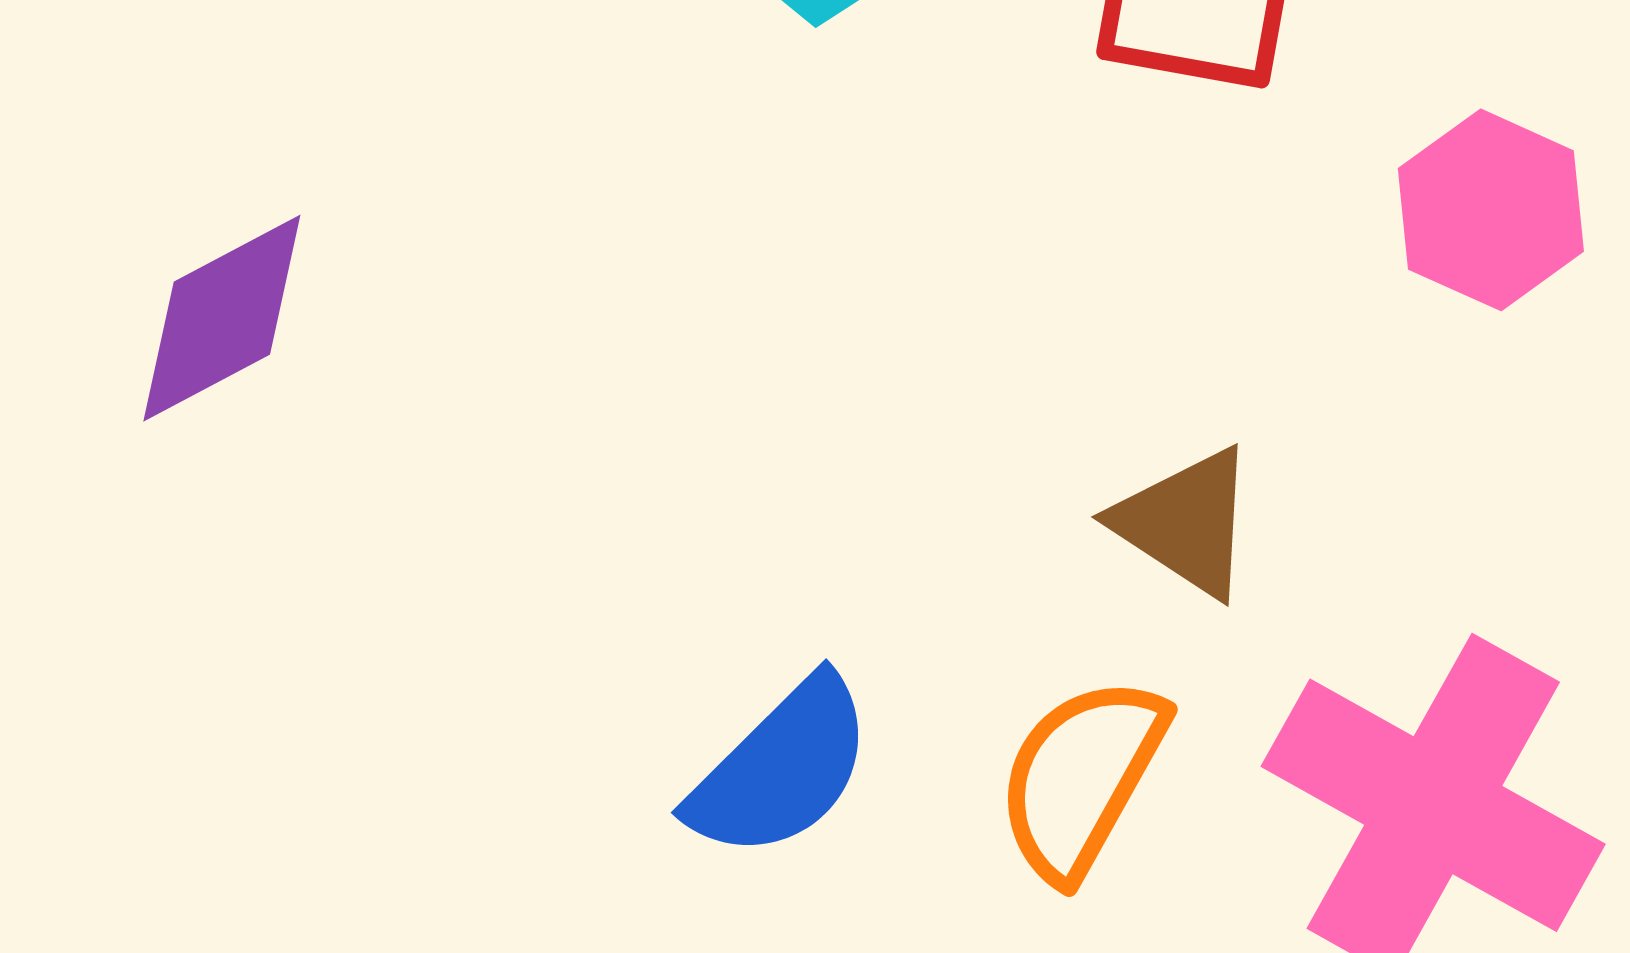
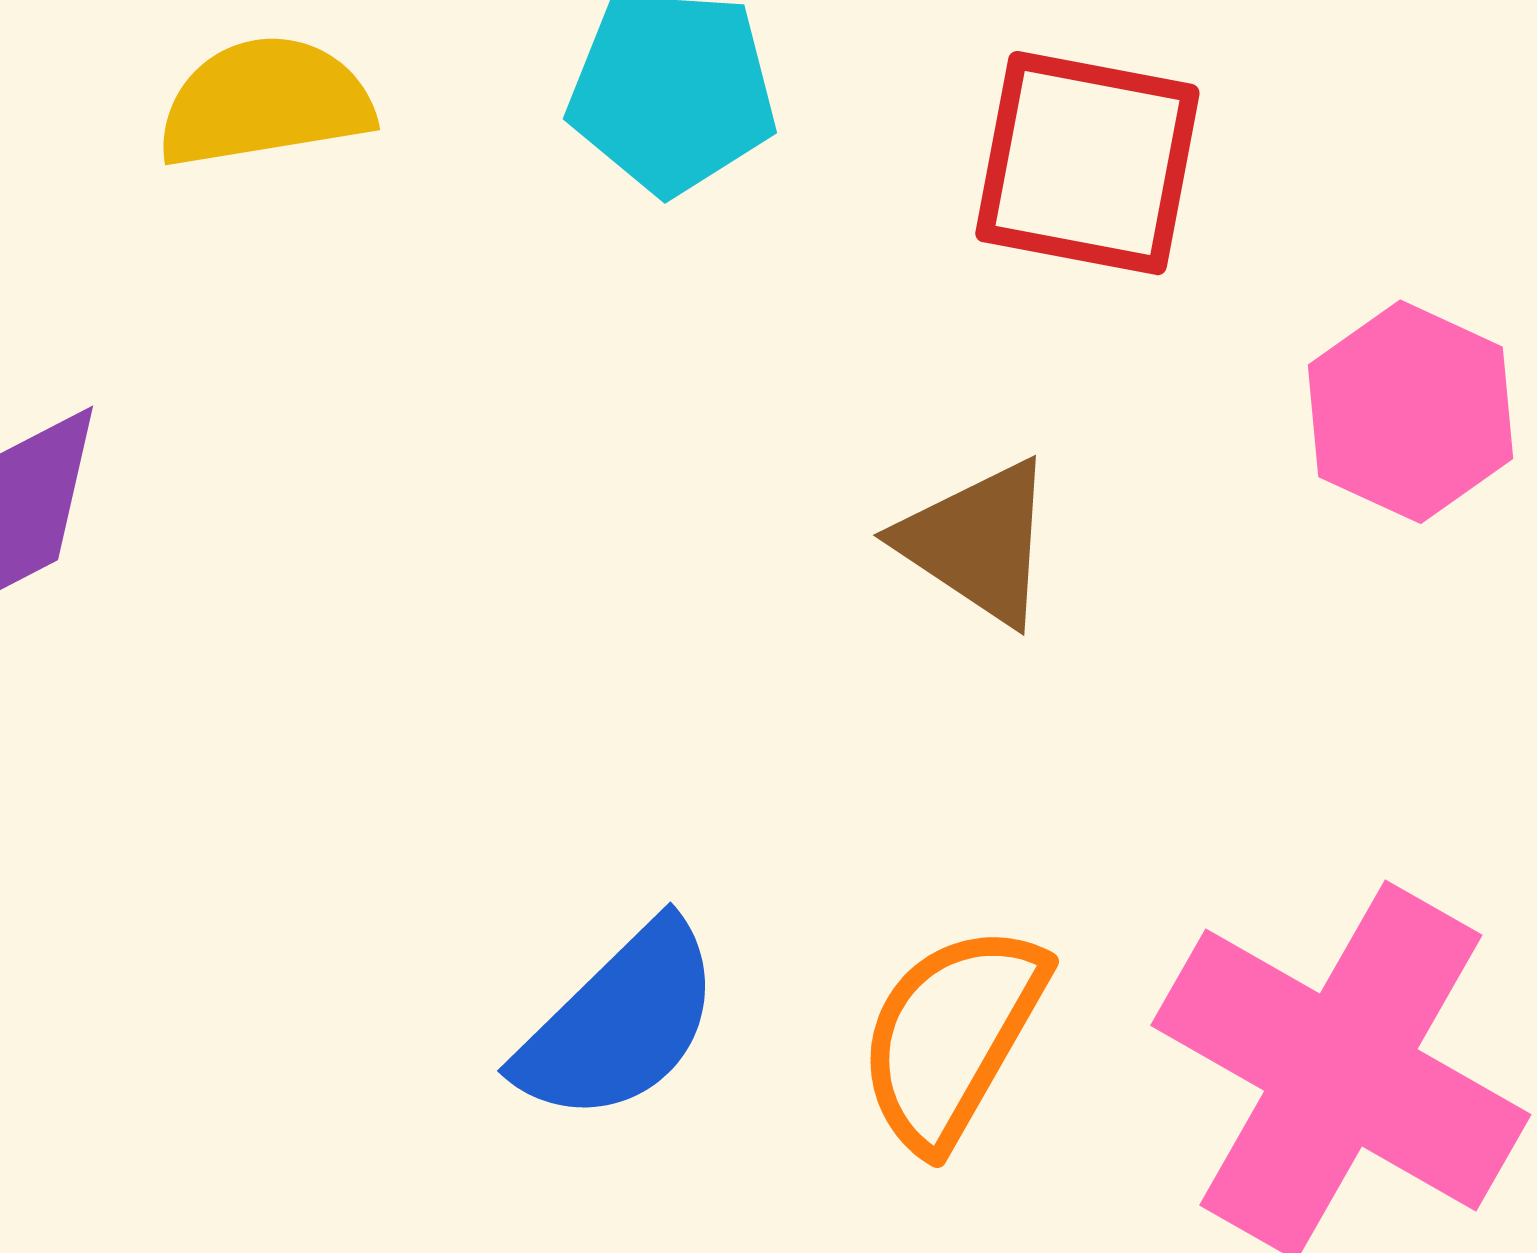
brown triangle: (1186, 522) -> (978, 542), moved

